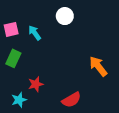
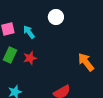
red star: (36, 84) -> (30, 58), moved

